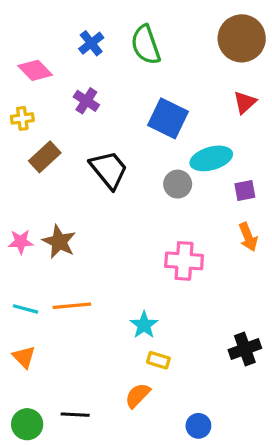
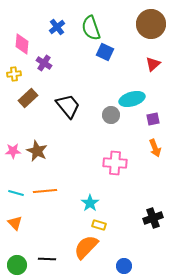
pink diamond: (35, 70) -> (22, 44), turned 50
purple cross: (86, 101) -> (44, 63), moved
blue square: (168, 118) -> (105, 52), moved, size x0.7
orange semicircle: (138, 395) -> (86, 247), size x1.5

